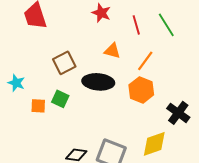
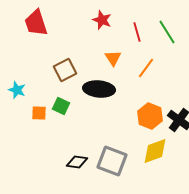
orange triangle: (112, 51) -> (113, 58), turned 42
orange hexagon: (141, 90) -> (150, 116), moved

